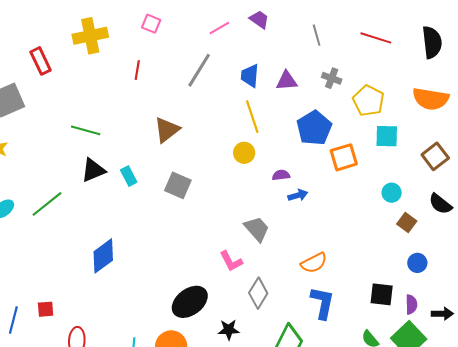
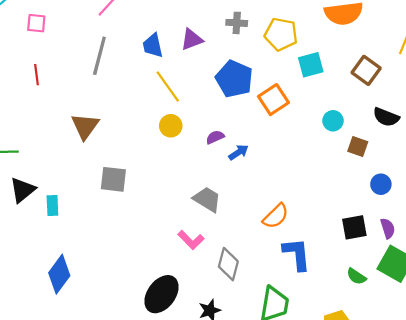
cyan rectangle: (129, 176) -> (52, 205), moved, turned 42

